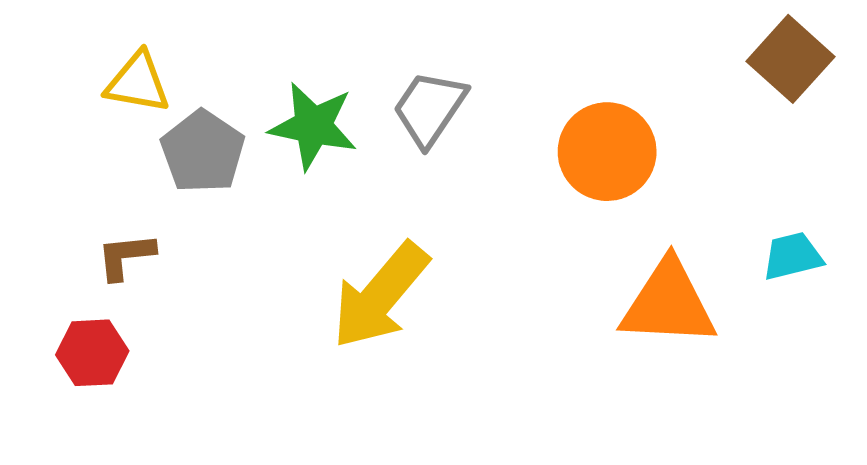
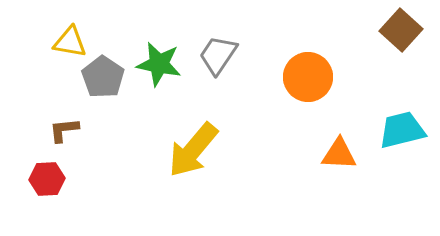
cyan trapezoid: (793, 256) -> (402, 130), size x1.5
orange triangle: (668, 304) -> (339, 154), size x0.7

